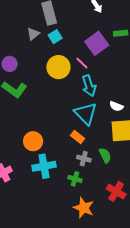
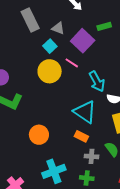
gray triangle: (33, 34) -> (58, 28), moved, turned -48
cyan square: (55, 37) -> (50, 46), moved
cyan arrow: (89, 86) -> (97, 81), moved
orange circle: (33, 141) -> (39, 135), moved

